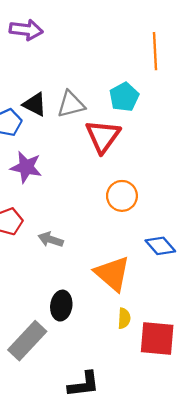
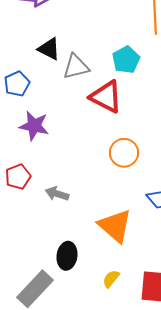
black triangle: (35, 104) -> (49, 49), moved
red triangle: (103, 136) -> (106, 97), turned -39
yellow semicircle: (124, 318) -> (111, 279), moved, turned -144

